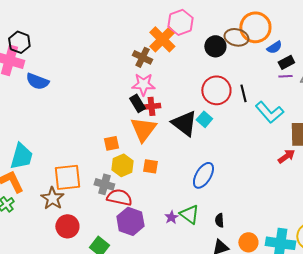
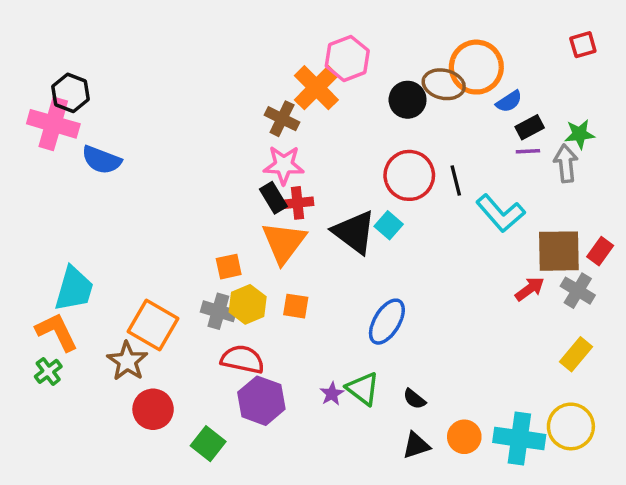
orange square: (67, 177) -> (153, 325), turned 36
gray cross: (104, 184) -> (218, 311), moved
black semicircle: (219, 220) -> (414, 399), turned -48

